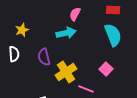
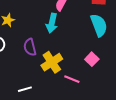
cyan arrow: (66, 33) -> (52, 23), turned 114

